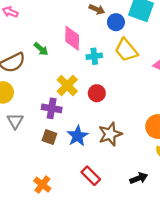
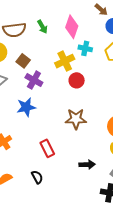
yellow cross: (67, 85) -> (65, 61), moved
blue star: (78, 136) -> (26, 107), moved
brown square: (49, 137) -> (23, 61), moved

